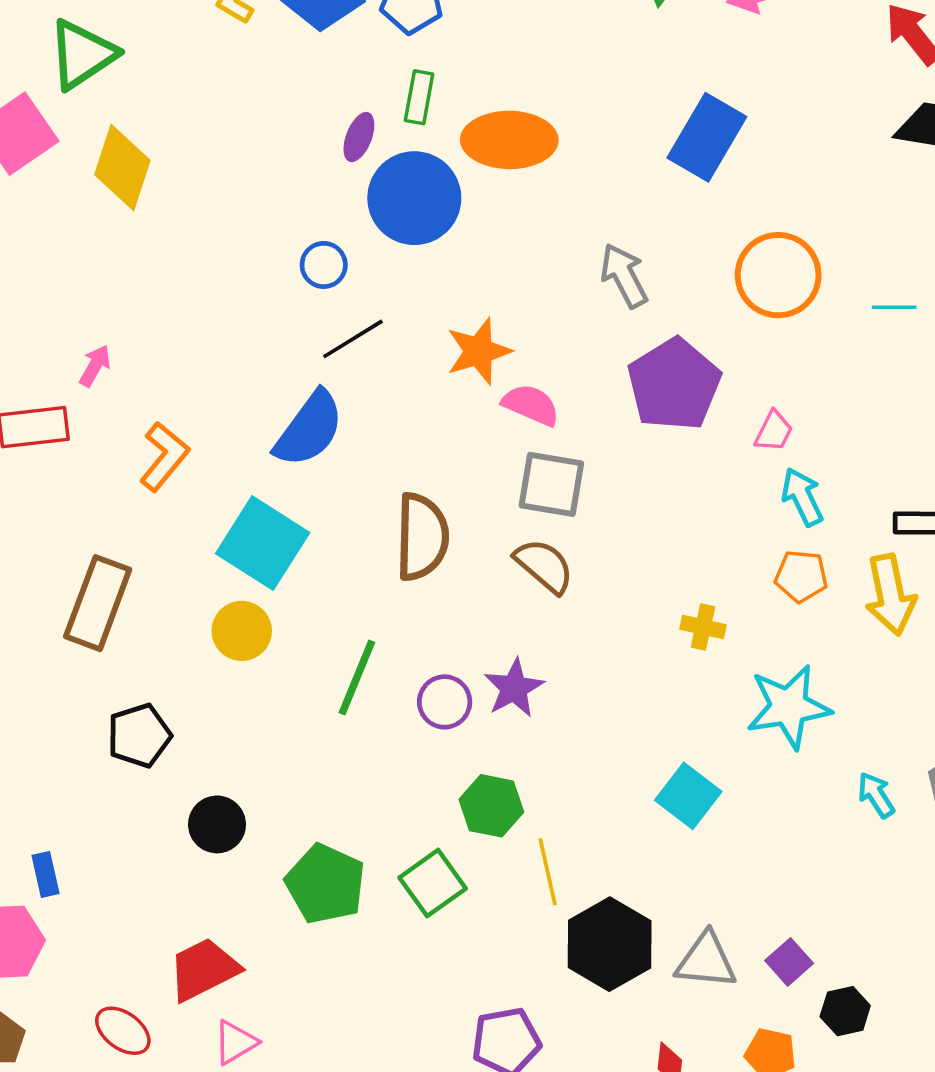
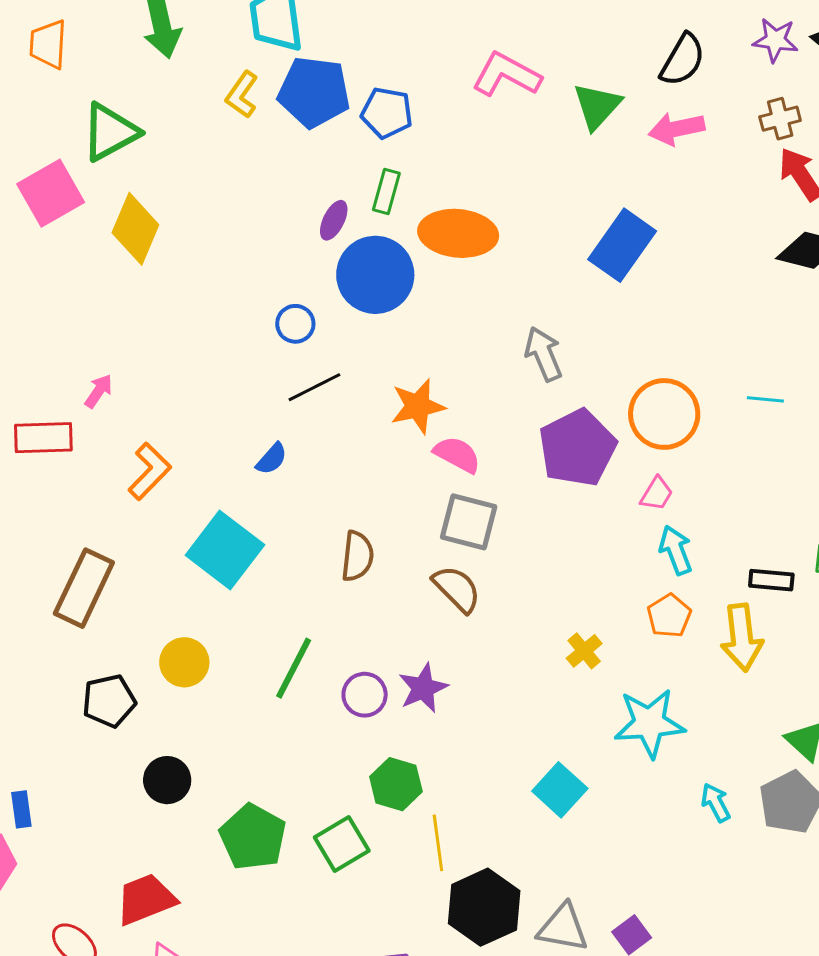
orange circle: (778, 275) -> (664, 414), moved
blue semicircle: (309, 429) -> (272, 459), size x0.5
brown semicircle: (422, 537) -> (357, 556), size x0.7
orange pentagon: (801, 576) -> (669, 616), turned 30
yellow cross: (703, 627) -> (584, 651), turned 33
yellow circle: (242, 631) -> (184, 662), moved

